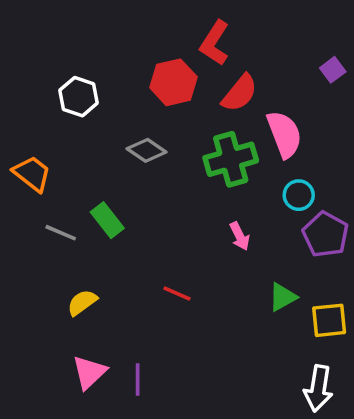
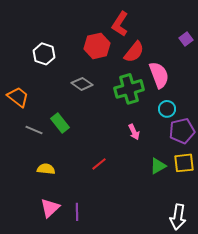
purple pentagon: (326, 234) -> (182, 131), turned 30
red line: (177, 294) -> (99, 164), turned -63
yellow semicircle: (82, 302) -> (46, 169), turned 42
yellow square: (329, 320) -> (184, 163), moved

